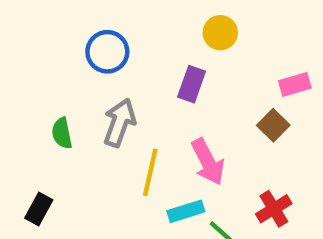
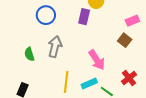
purple rectangle: (192, 84) -> (84, 17), moved
yellow line: (150, 172) -> (66, 82), moved

